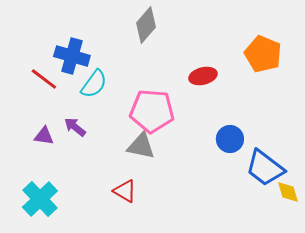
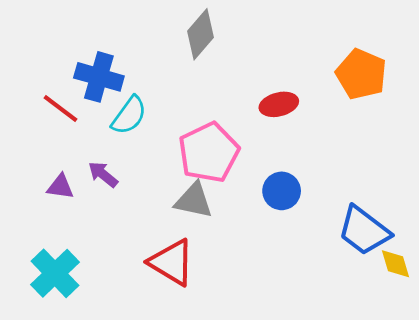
pink pentagon: (152, 111) -> (209, 152), turned -30
blue circle: (230, 139) -> (282, 191), moved
red triangle: (125, 191) -> (172, 262), size x1.5

